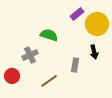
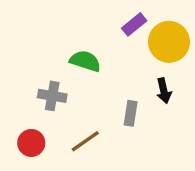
gray cross: (30, 55) -> (52, 96), turned 35
red circle: (12, 76) -> (31, 143), moved

